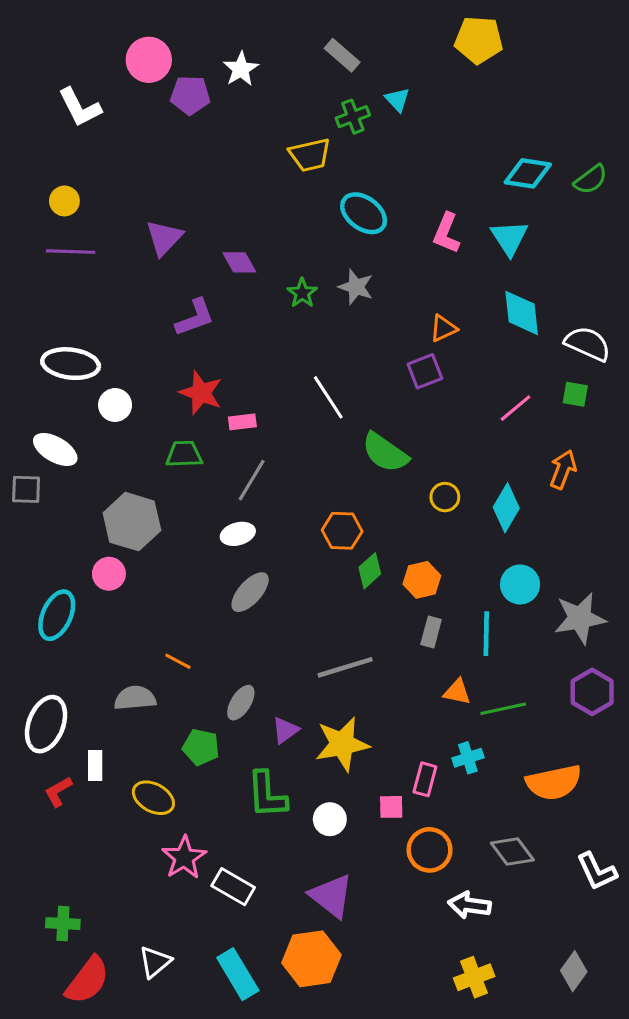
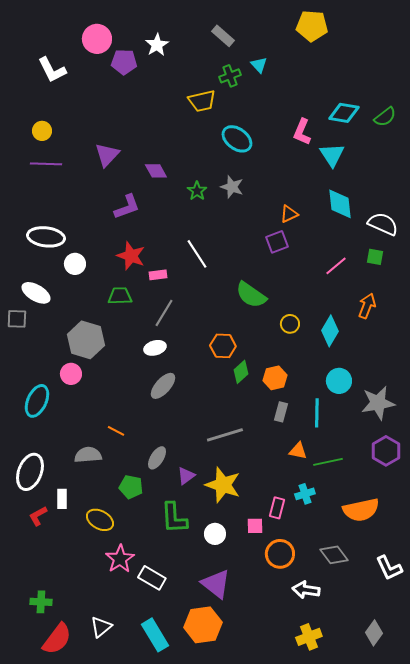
pink L-shape: (446, 233) -> (302, 132), moved
white line: (328, 397) -> (197, 254), moved
yellow star: (342, 744) -> (223, 485), turned 30

